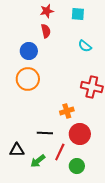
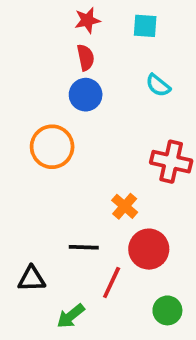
blue circle: (29, 51) -> (86, 95), moved
orange cross: (67, 111) -> (125, 206), turned -32
green arrow: (38, 161) -> (71, 316), moved
green circle: (77, 166) -> (167, 310), moved

